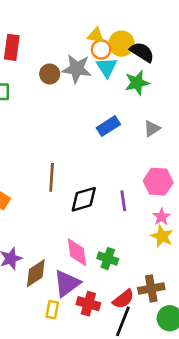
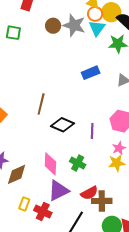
black diamond: (84, 199) -> (63, 125), turned 30
yellow star: (162, 236) -> (117, 163), turned 30
green cross: (108, 259) -> (78, 163), moved
purple triangle: (67, 283) -> (58, 191), moved
red semicircle: (123, 299) -> (89, 193), moved
red cross: (88, 304) -> (43, 211), moved

